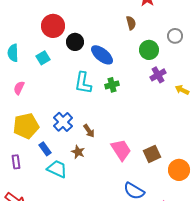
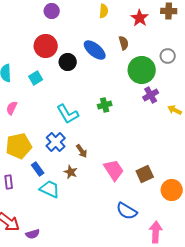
green circle: (149, 50) -> (142, 70), size x1.4
blue ellipse: (102, 55) -> (95, 50), moved
cyan L-shape: (83, 83) -> (68, 114), moved, turned -40

